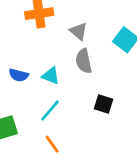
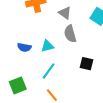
cyan triangle: (51, 76) -> (47, 46), turned -32

